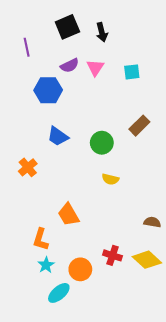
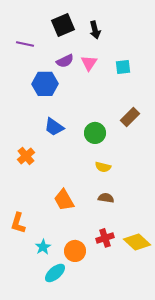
purple line: (27, 47) -> (25, 44), turned -66
brown semicircle: (152, 222) -> (106, 198), moved
orange L-shape: (41, 239) -> (18, 223), moved
red cross: (113, 255) -> (105, 238), turned -36

